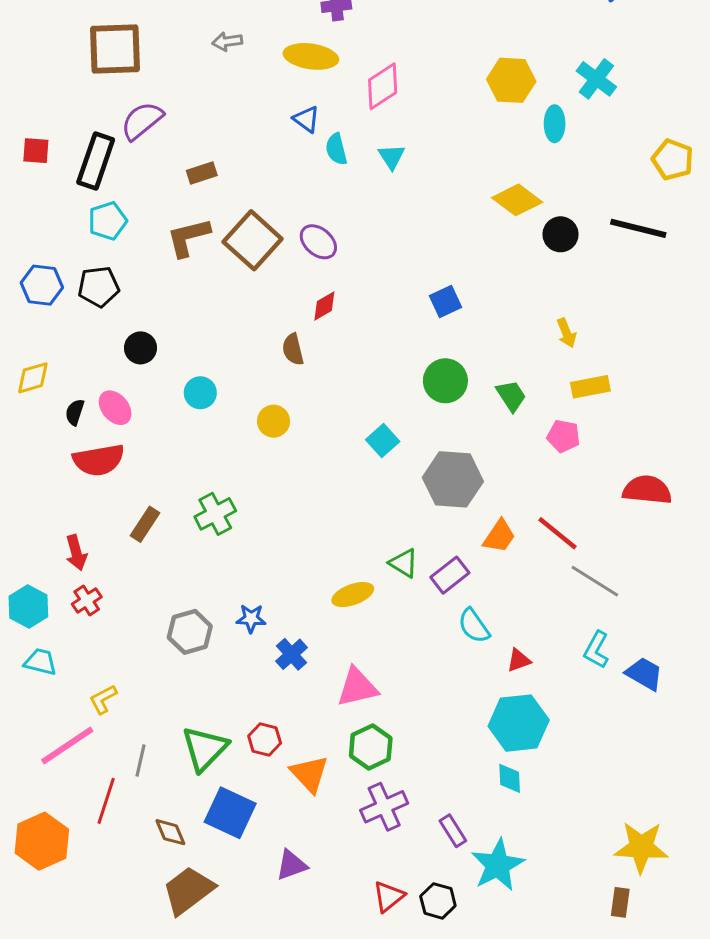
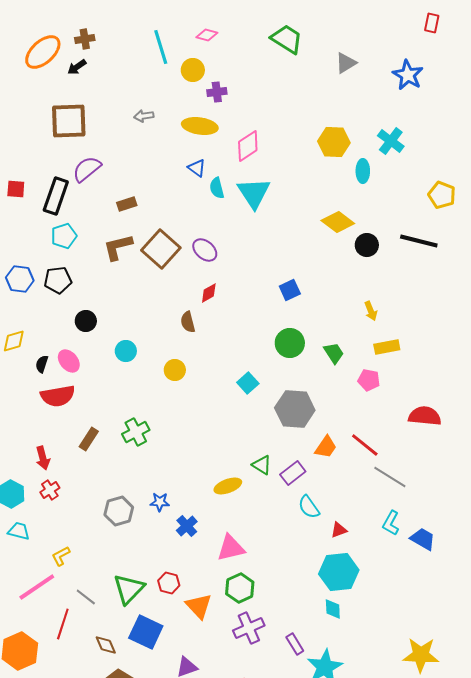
cyan triangle: (392, 157) -> (254, 193), size x1.8
gray line: (140, 760) -> (86, 597), turned -65

